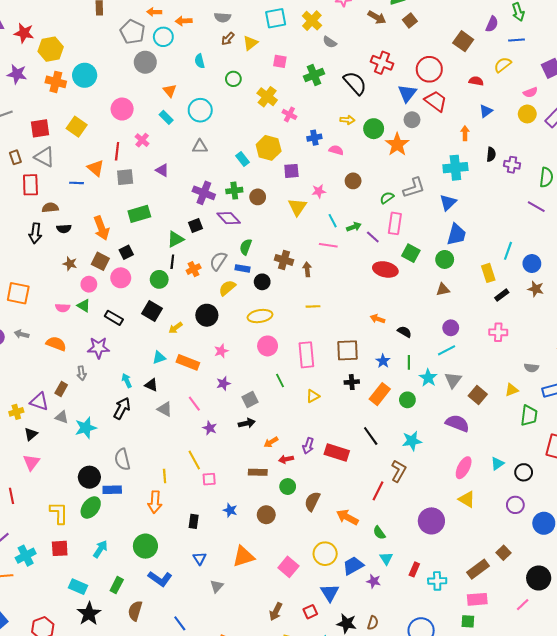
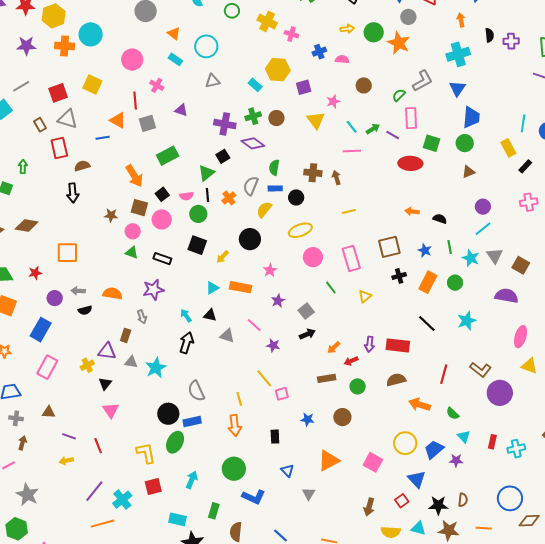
black semicircle: (64, 229) -> (85, 310), moved
pink semicircle: (63, 308) -> (186, 196), moved
brown L-shape: (399, 471) -> (480, 370), moved, turned 110
brown semicircle: (312, 501) -> (396, 380), moved, turned 60

